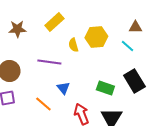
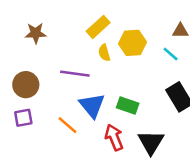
yellow rectangle: (54, 22) -> (98, 27), moved
blue triangle: (63, 88) -> (92, 105), size x1.6
green rectangle: (105, 88) -> (128, 105), moved

